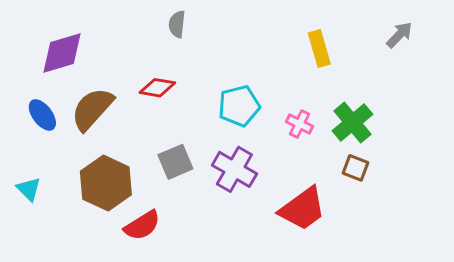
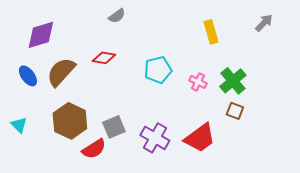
gray semicircle: (177, 24) -> (117, 16), turned -132
gray square: (175, 162) -> (114, 127), moved
purple cross: (234, 169) -> (155, 138), moved

